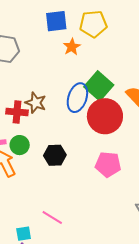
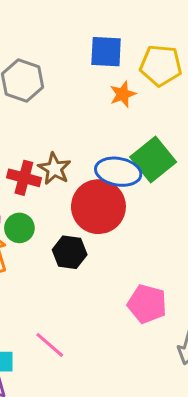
blue ellipse: (77, 98) -> (118, 172), turned 72
red circle: (105, 116) -> (98, 207), moved
pink pentagon: (108, 164) -> (147, 304), moved

